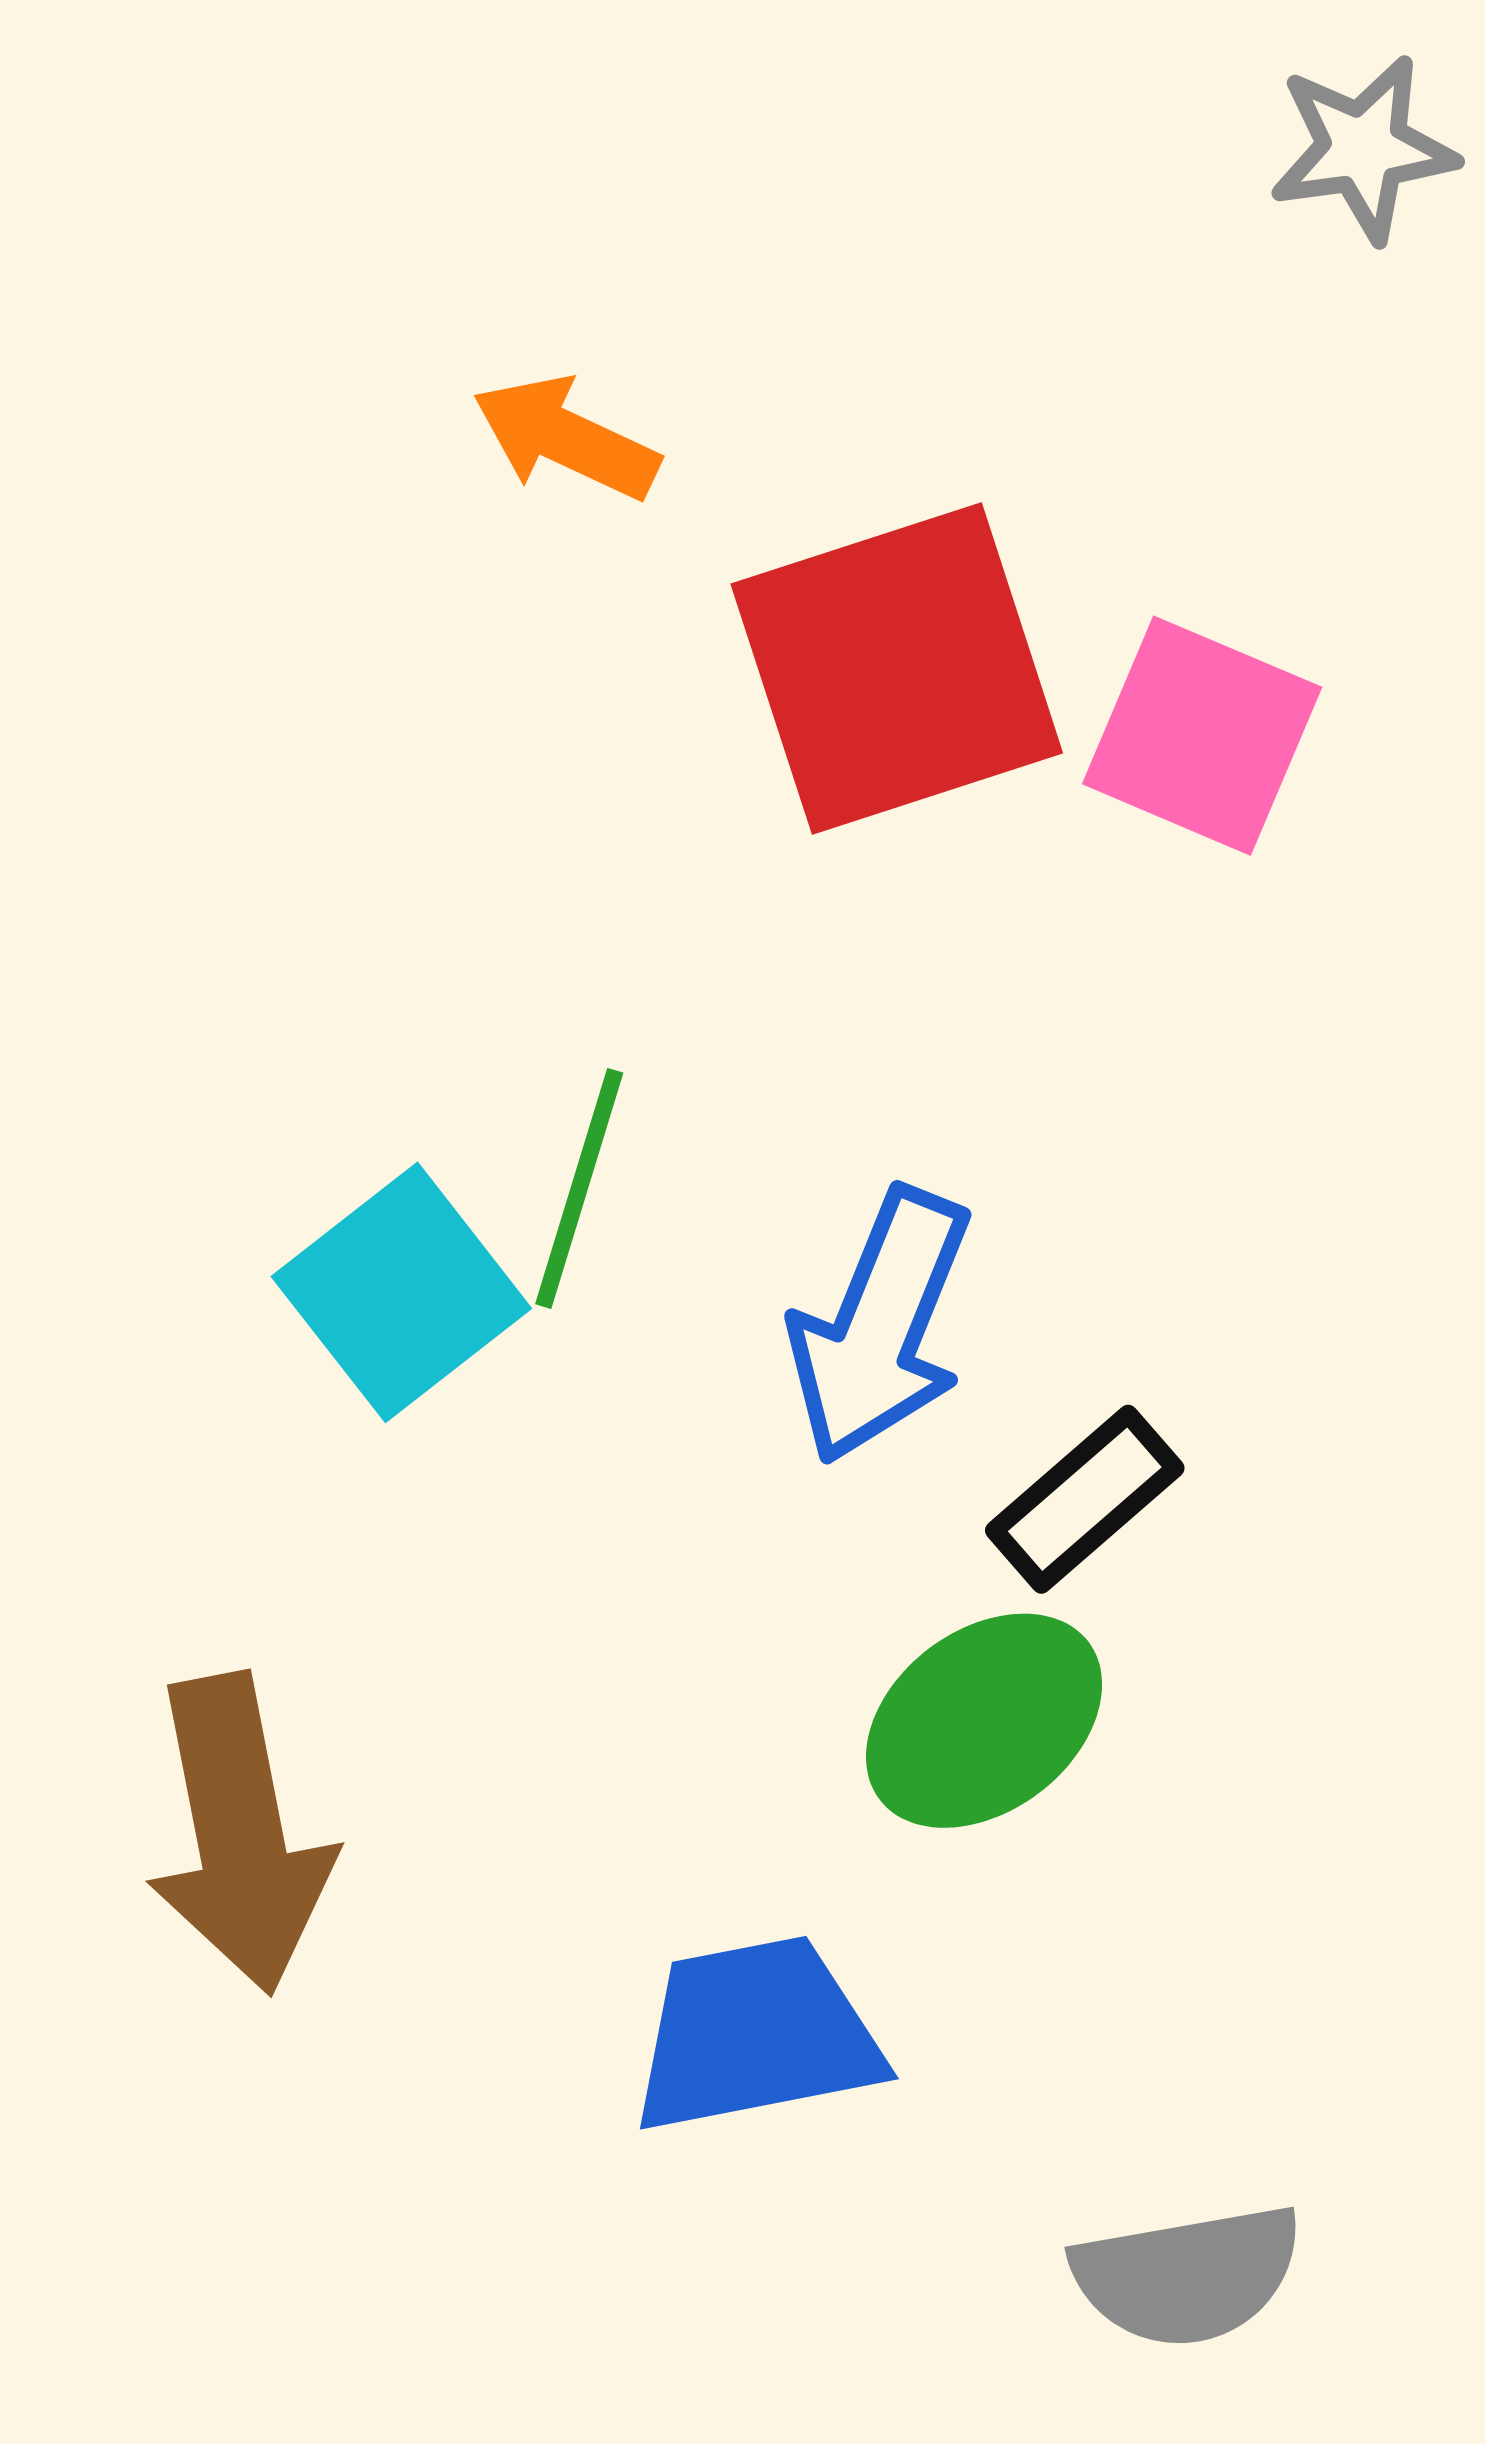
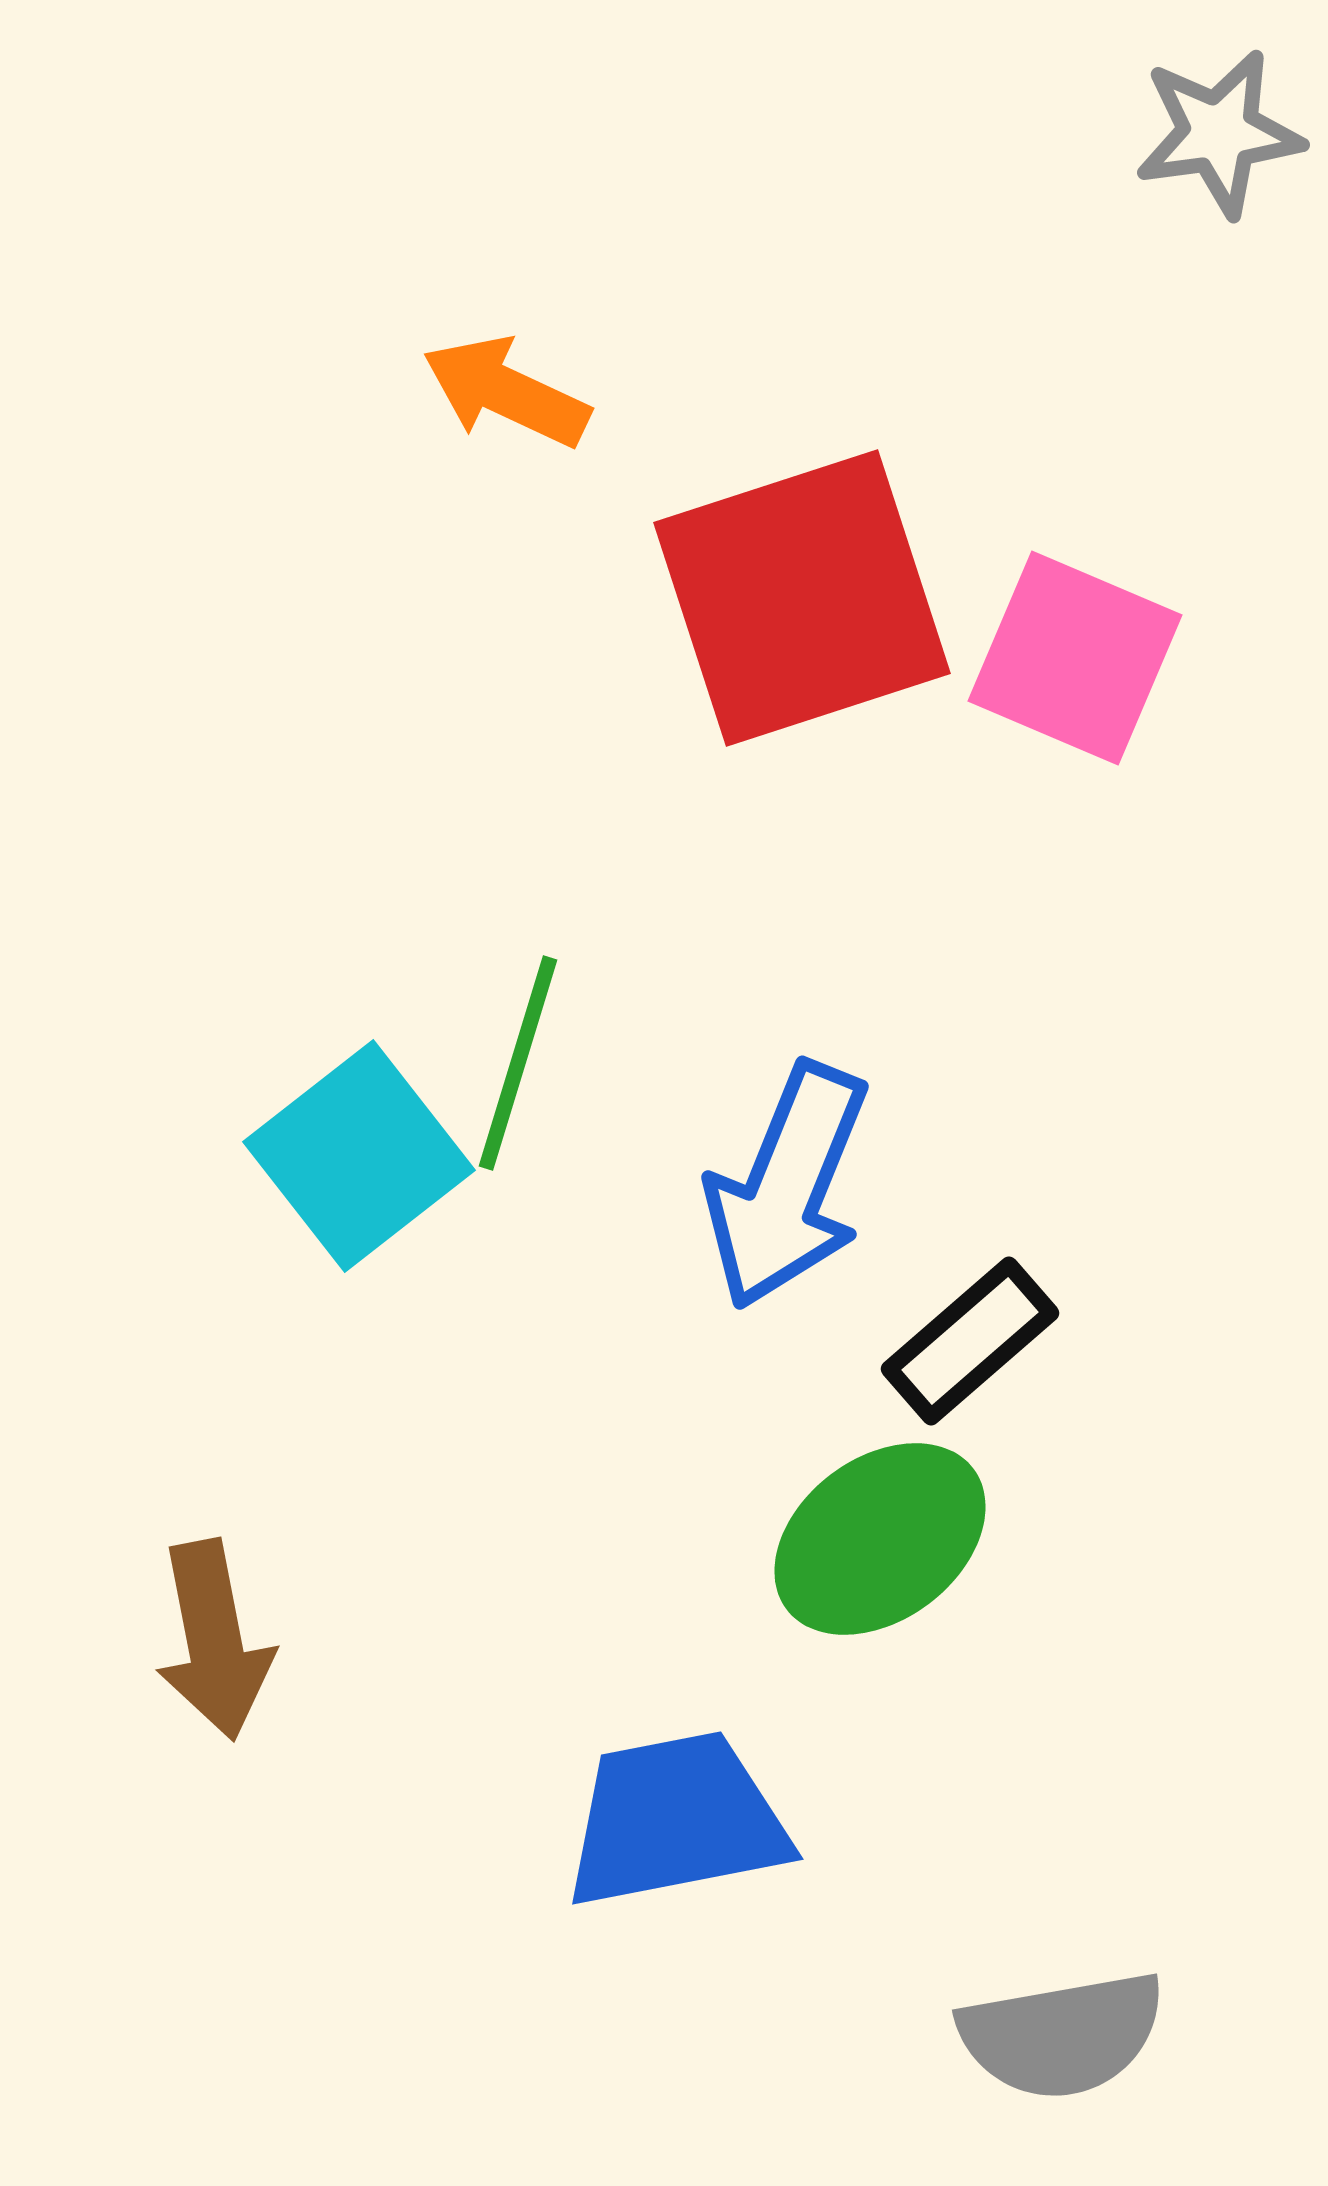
brown arrow: (239, 1834) -> (214, 1640), size x0.7

